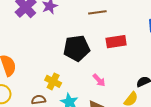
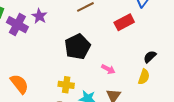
red rectangle: (116, 42) -> (124, 22), moved

